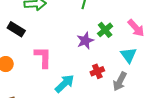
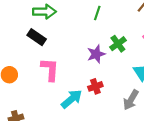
black rectangle: (16, 29) -> (37, 37), moved
red cross: (97, 71) -> (95, 86), moved

